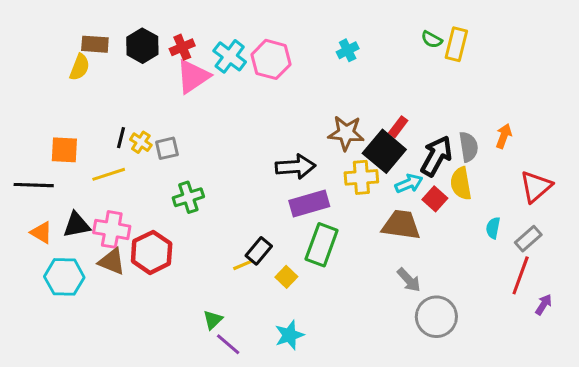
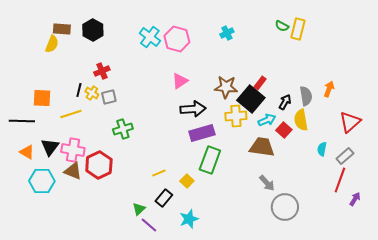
red cross: (182, 47) -> (102, 71), moved
pink triangle: (193, 76) -> (180, 81), moved, size x0.7
black arrow: (436, 156) -> (285, 102), size x0.6
black triangle: (77, 225) -> (50, 147), turned -42
black rectangle: (259, 251) -> (164, 198), moved

